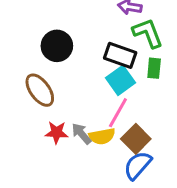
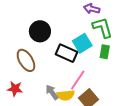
black rectangle: (120, 55) -> (67, 53), moved
cyan square: (120, 80) -> (82, 43), moved
red star: (56, 132) -> (15, 89), moved

